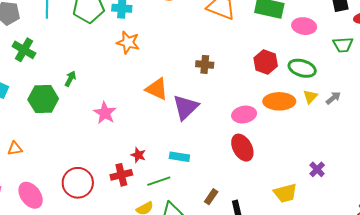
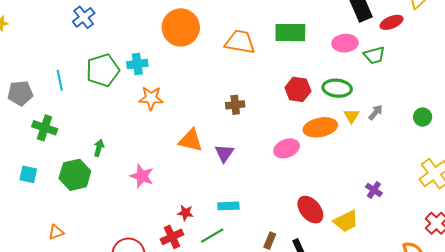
pink ellipse: (304, 26) -> (345, 43), moved
purple triangle: (185, 107) -> (224, 153), size x0.7
red ellipse: (242, 148) -> (310, 210), moved

